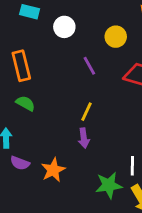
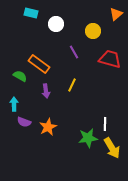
orange rectangle: (21, 66) -> (39, 64), moved, turned -40
green semicircle: (25, 103) -> (20, 76), moved
purple arrow: (84, 138) -> (46, 91), moved

